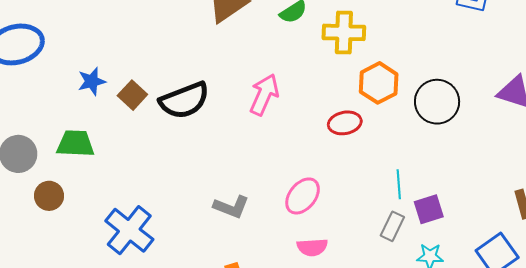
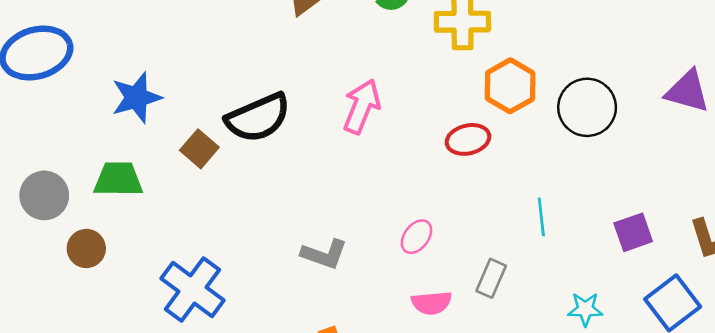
blue star: (92, 81) -> (136, 98), size x1.4
brown square: (132, 95) -> (199, 149), moved
pink ellipse: (303, 196) -> (416, 237), size x0.7
purple square: (429, 209) -> (633, 232), moved
gray rectangle: (392, 226) -> (491, 278), moved

